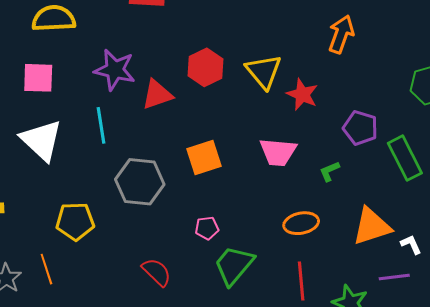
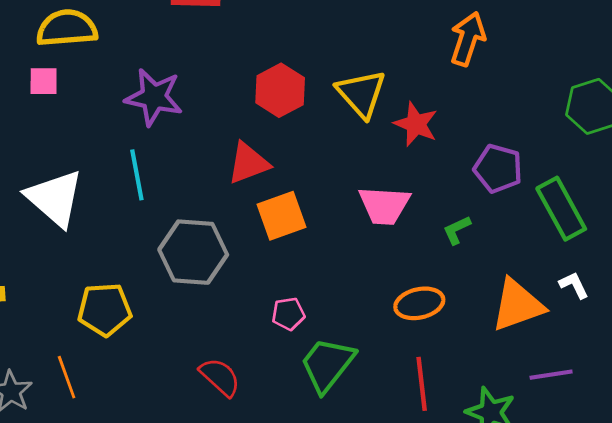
pink square: (38, 78) -> (44, 81), moved, size x0.7
red triangle: (157, 94) -> (248, 163), moved
white L-shape: (411, 244) -> (574, 285), moved

